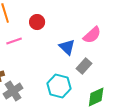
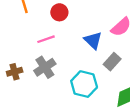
pink line: (14, 41) -> (46, 39), moved
gray cross: (13, 91) -> (45, 67), moved

